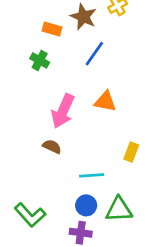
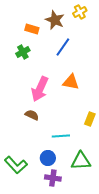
green cross: (40, 60) -> (23, 52), turned 32
blue circle: (86, 205) -> (48, 158), moved

